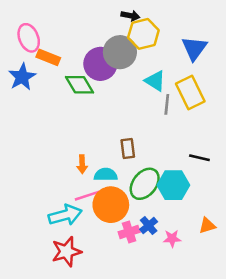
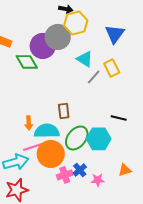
yellow rectangle: (190, 93) -> (112, 68), size x0.7
gray line: (167, 104) -> (94, 77), turned 35
cyan semicircle: (106, 175) -> (47, 131), size x1.4

